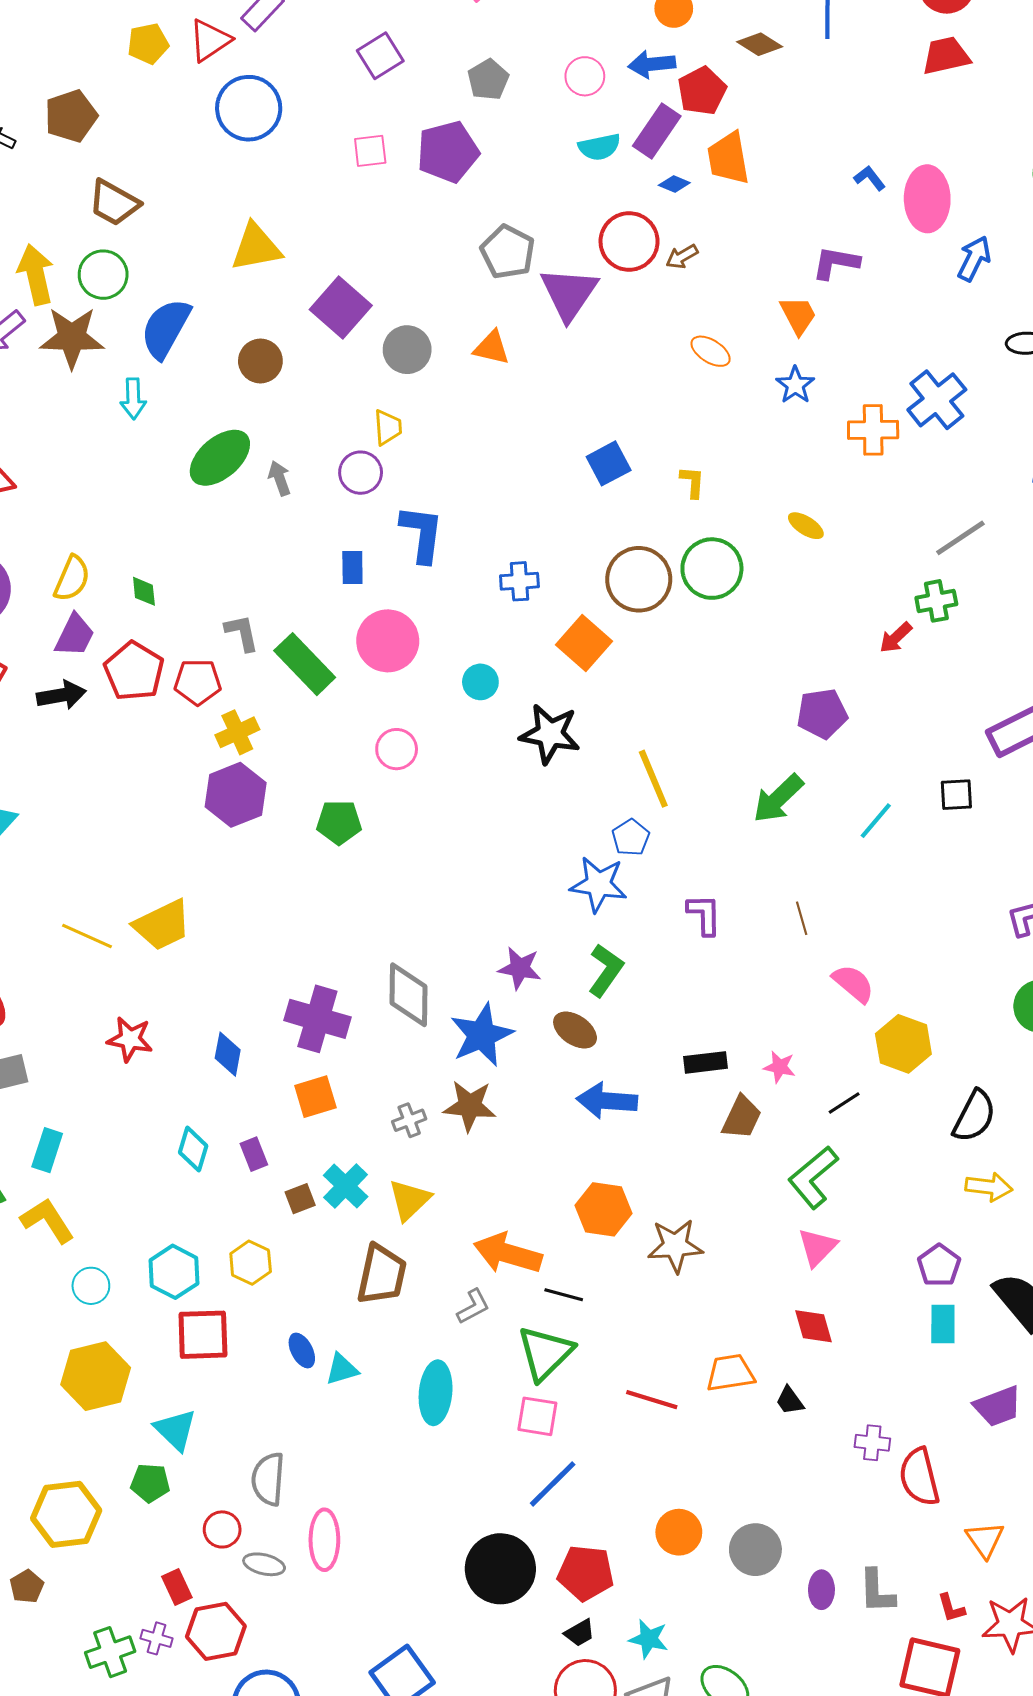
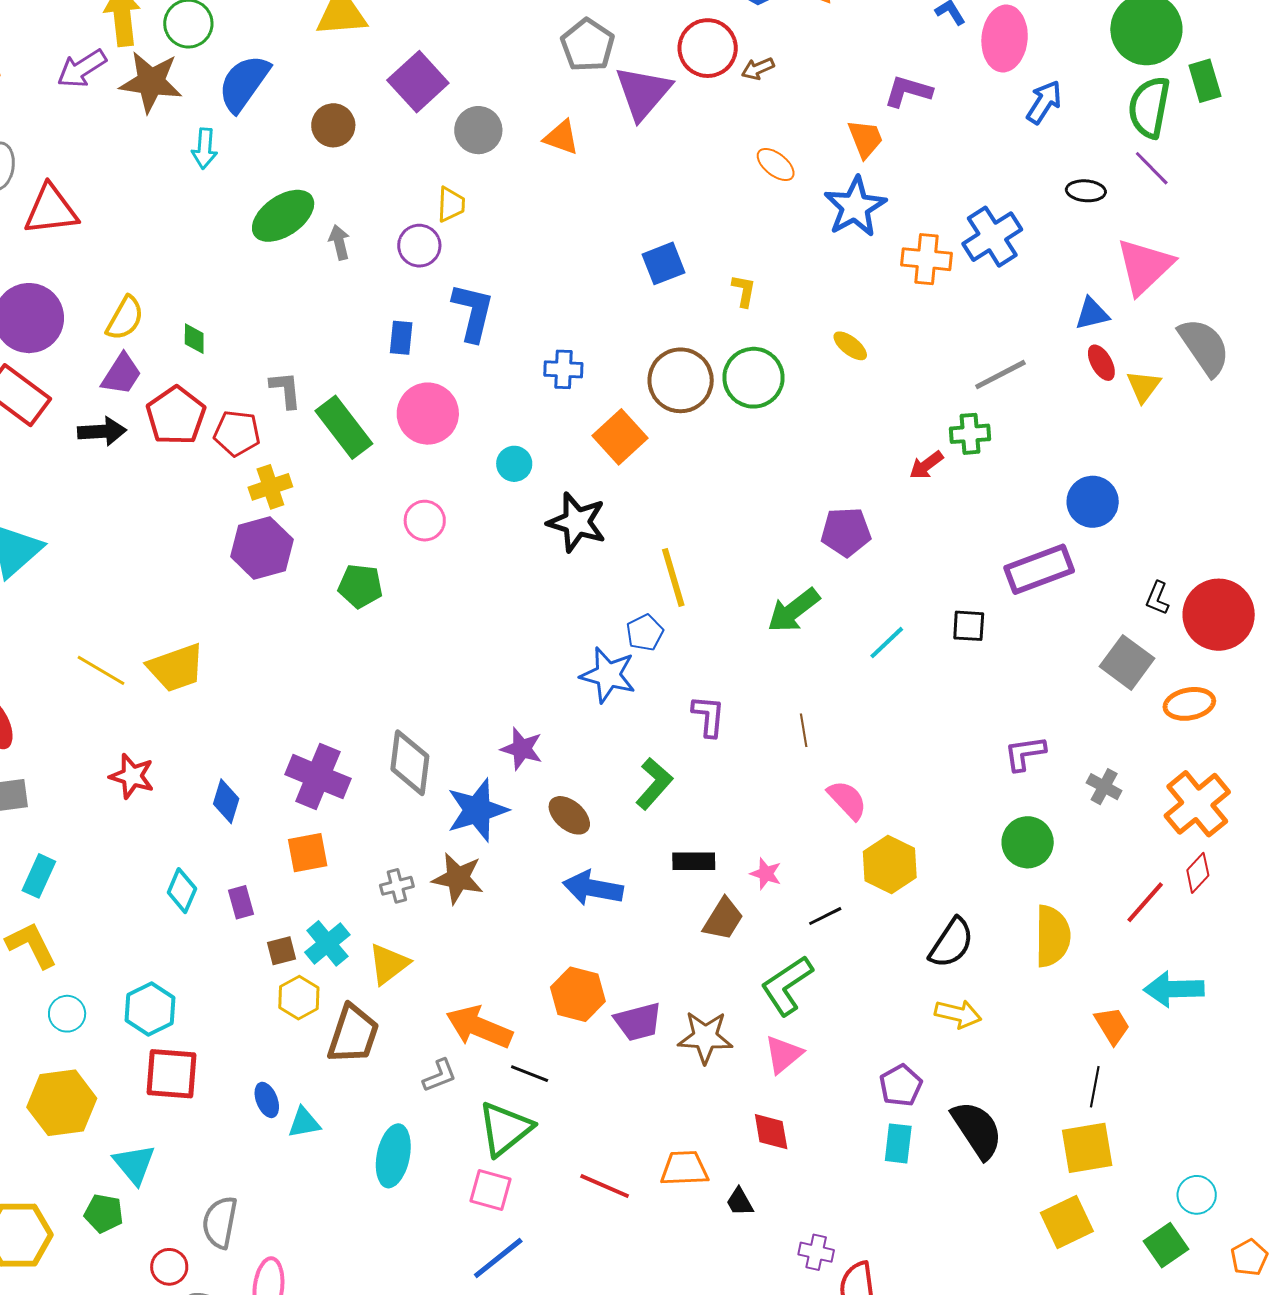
blue star: (795, 385) -> (855, 207), size x1.6
green L-shape: (606, 970) -> (654, 784), moved
brown star: (675, 1246) -> (705, 1037), moved
yellow hexagon: (251, 1263) -> (299, 998), moved
purple trapezoid: (998, 1406) -> (638, 1022), moved

